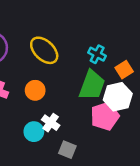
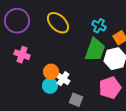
orange circle: (35, 90) -> (51, 72), moved
pink pentagon: (105, 116) -> (110, 88), moved

